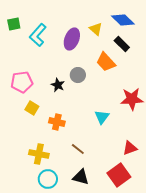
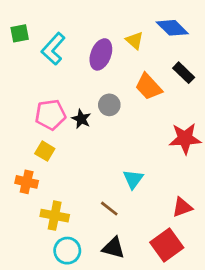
black rectangle: (122, 44) -> (184, 73), moved
pink pentagon: (22, 82) -> (50, 115), moved
cyan triangle: (102, 117) -> (133, 179), moved
orange cross: (57, 122) -> (27, 182), moved

